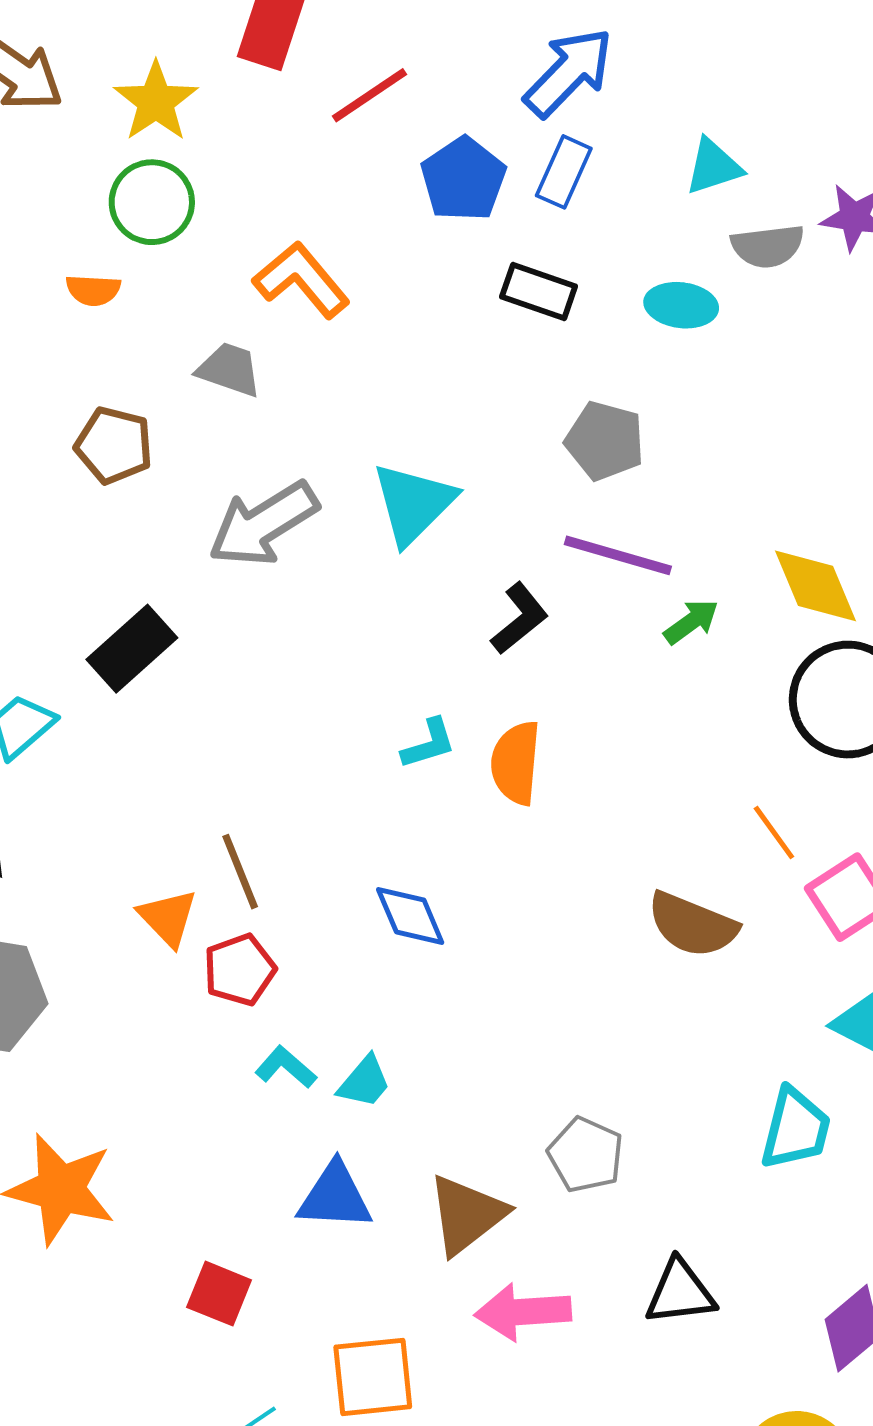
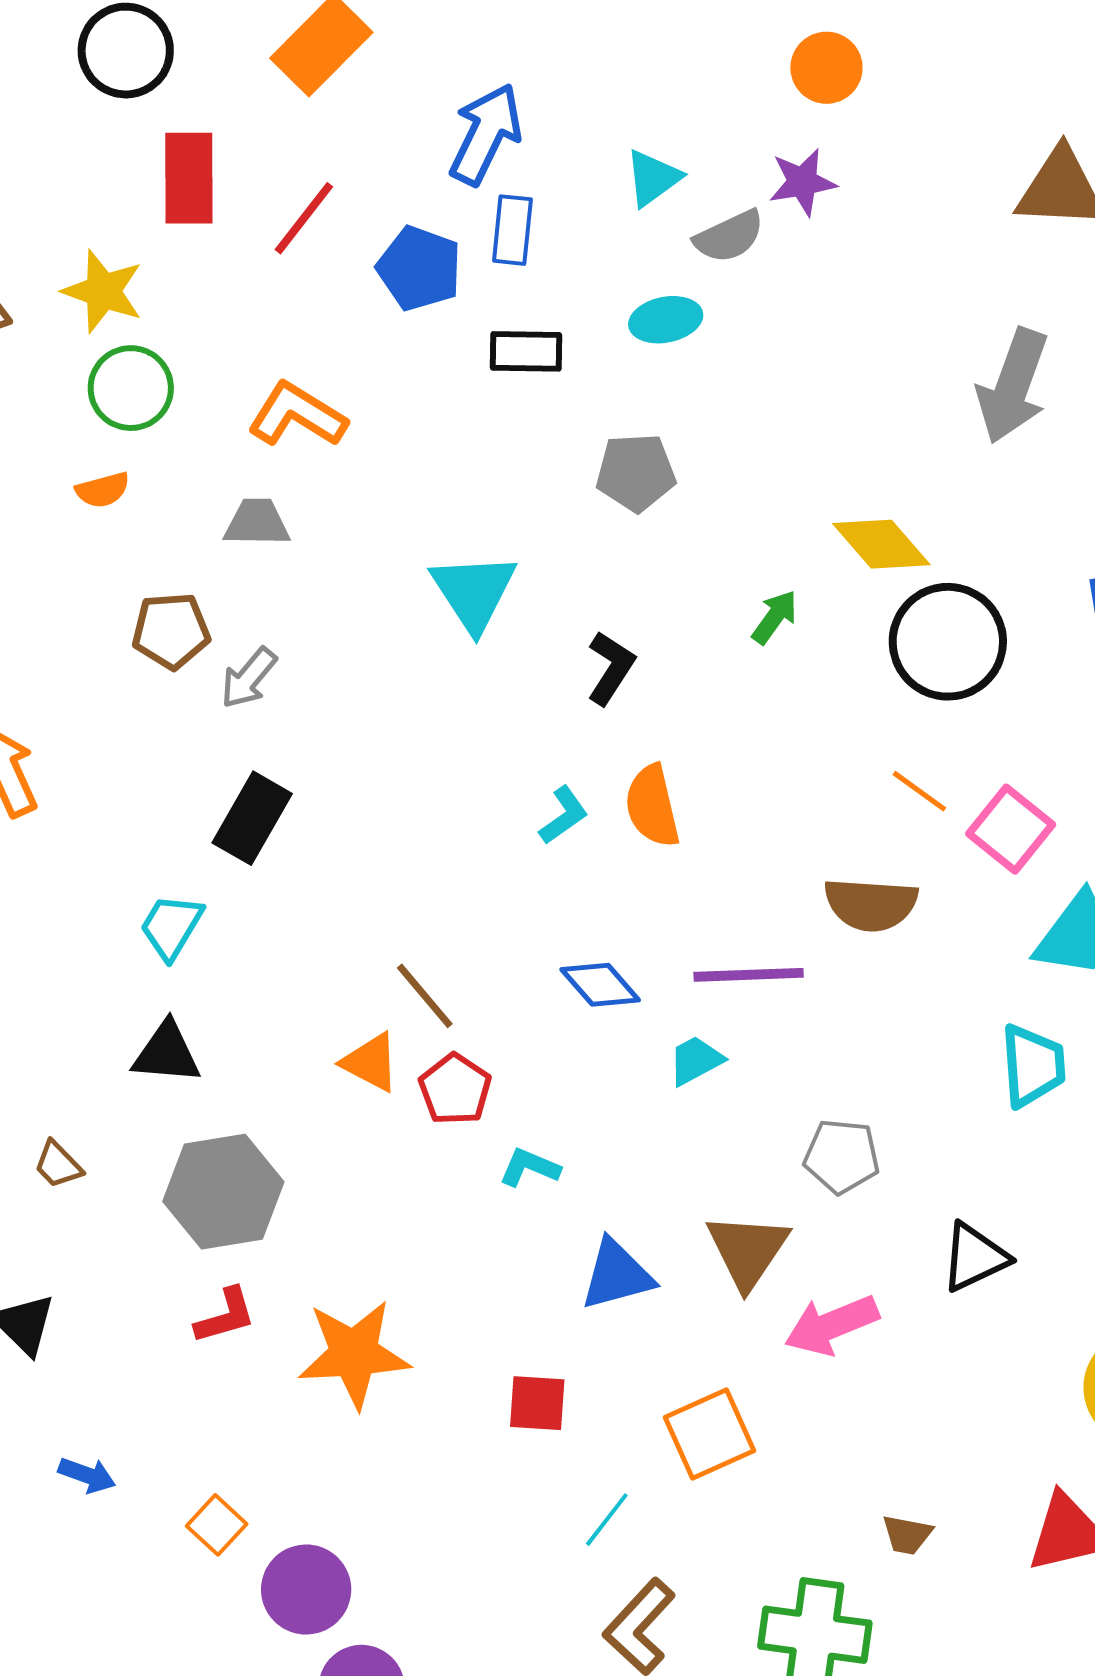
gray arrow: (263, 524) -> (249, 678), moved, size x0.6
purple line: (618, 555) -> (749, 975), moved
cyan trapezoid: (364, 1082) -> (696, 1060), moved, turned -140

